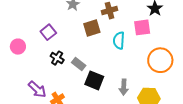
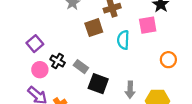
purple square: (48, 32) -> (35, 44), moved
pink circle: (18, 47) -> (40, 70), moved
orange circle: (160, 60) -> (168, 60), size x0.6

